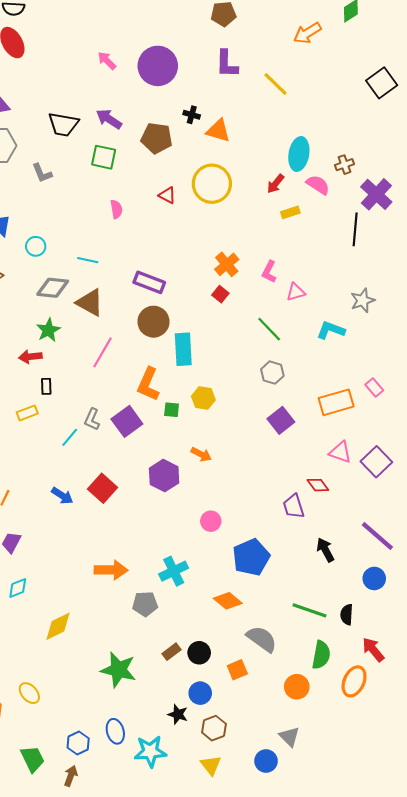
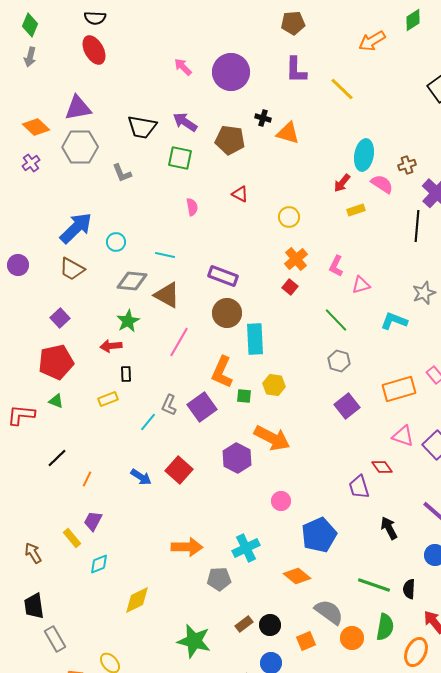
yellow circle: (212, 184) -> (289, 217), moved, size x0.6
orange arrow: (201, 454) -> (272, 438), size x1.8
orange circle: (297, 687) -> (352, 638), moved

